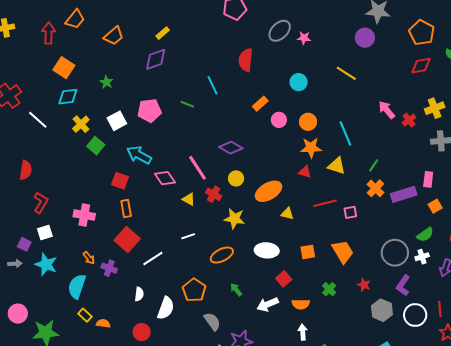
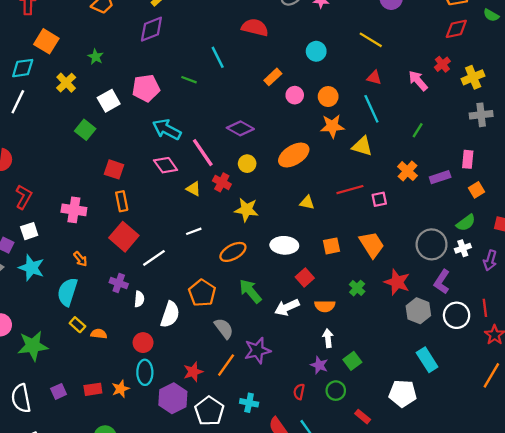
red semicircle: (246, 60) -> (255, 27), turned 100
cyan diamond: (68, 97) -> (23, 68), moved
white line: (38, 120) -> (18, 102), turned 75
red cross: (409, 120) -> (442, 64), moved
yellow cross: (81, 124) -> (66, 83), moved
cyan arrow: (139, 155) -> (167, 129), moved
green line: (374, 165) -> (418, 130), moved
red triangle: (305, 172) -> (374, 78), moved
orange ellipse: (269, 191) -> (294, 155), moved
purple rectangle: (404, 194) -> (440, 177), size x0.7
purple cross: (109, 268) -> (119, 283), moved
red star: (364, 285) -> (397, 282), size x1.6
green arrow: (236, 290) -> (250, 291), size x1.6

